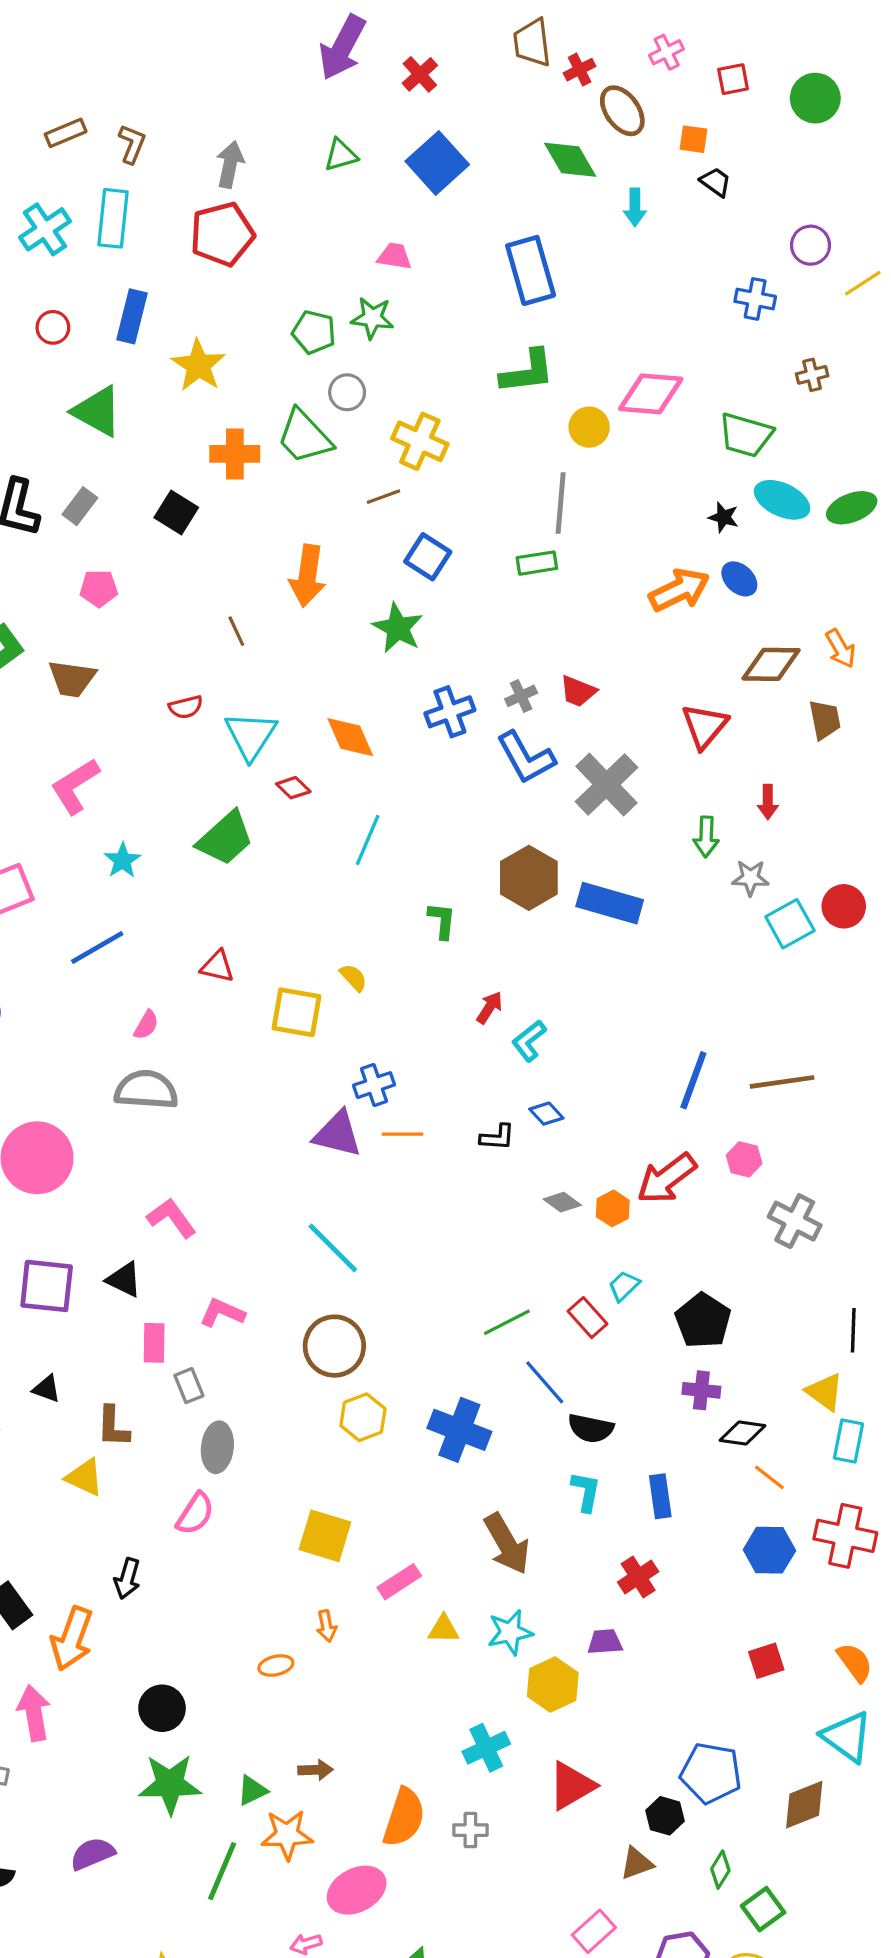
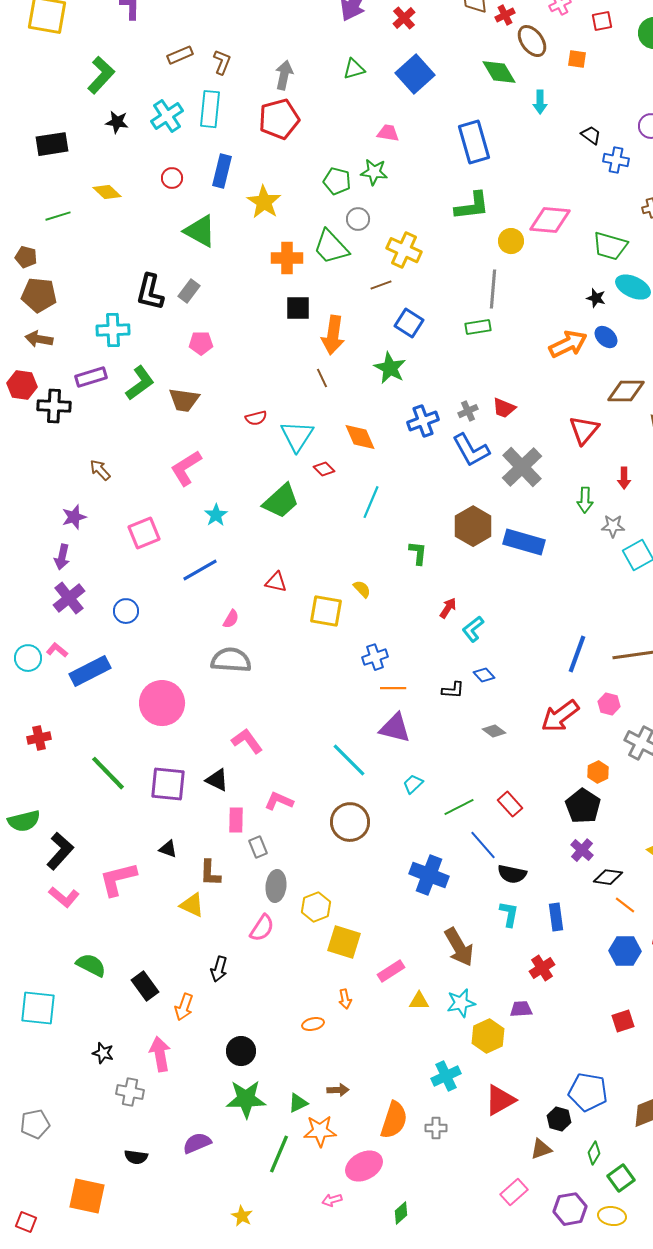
black trapezoid: (716, 182) -> (591, 135), moved
black square: (176, 512) -> (298, 308), moved, turned -32
brown line: (236, 631) -> (322, 378), moved
purple triangle: (338, 1134) -> (395, 728), moved
orange hexagon: (613, 1208) -> (598, 772), moved
cyan trapezoid: (624, 1286) -> (413, 784), moved
purple cross: (701, 1390) -> (582, 850), turned 35
yellow hexagon: (363, 1417) -> (316, 907), moved
orange arrow: (72, 1639) -> (184, 1007), size x0.7

